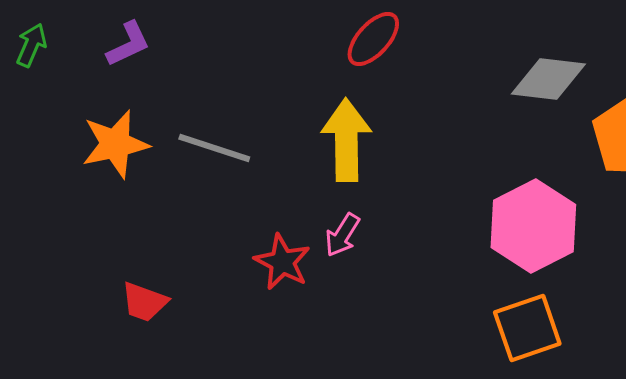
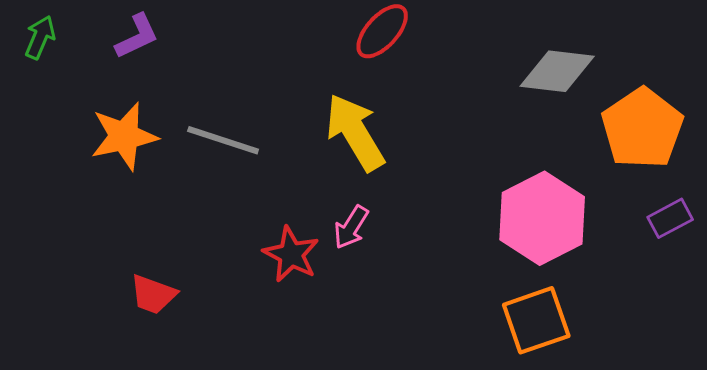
yellow arrow: (346, 140) -> (355, 132), turned -30

